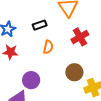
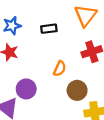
orange semicircle: (48, 47) -> (60, 69), moved

